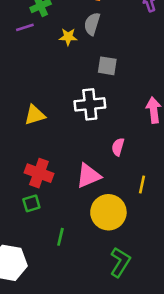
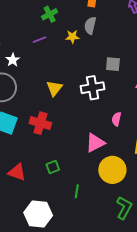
purple line: (25, 27) -> (40, 40), moved
gray square: (107, 66) -> (113, 64), moved
yellow triangle: (35, 115) -> (54, 88), moved, turned -30
red cross: (39, 173) -> (40, 123), moved

